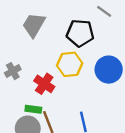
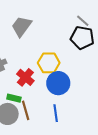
black pentagon: (80, 33) -> (82, 38), moved
blue circle: (109, 70) -> (58, 83), moved

